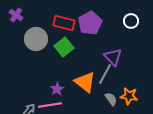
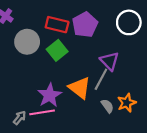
white circle: (131, 21) -> (129, 22), size x1.5
purple star: (57, 89) -> (50, 95), size x1.6
orange star: (129, 96) -> (127, 103), turned -30

